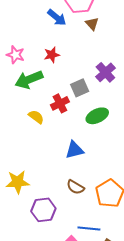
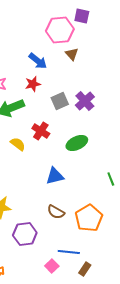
blue arrow: (57, 18) -> (38, 61), moved
gray square: (80, 88) -> (60, 101), moved
red cross: (60, 103) -> (41, 131), turned -30

